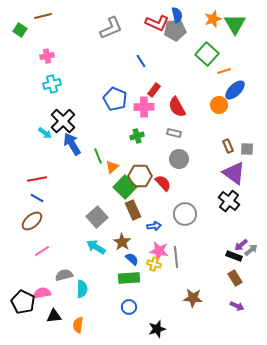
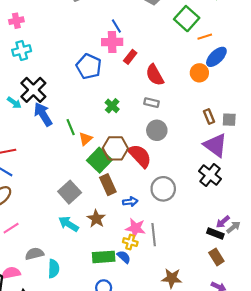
pink cross: (144, 107) -> (112, 42), moved
green cross: (137, 136) -> (112, 106), turned -32
red semicircle: (163, 183) -> (140, 156), size x1.4
blue semicircle: (132, 259) -> (124, 257), moved

